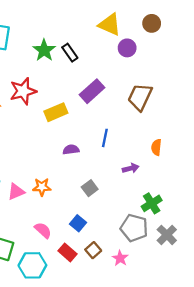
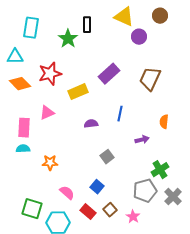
black rectangle: (70, 53) -> (87, 25), moved, turned 35
orange star: (42, 187) -> (50, 163), moved
pink triangle: (16, 192) -> (47, 113), moved
gray pentagon: (134, 228) -> (145, 191), turned -30

